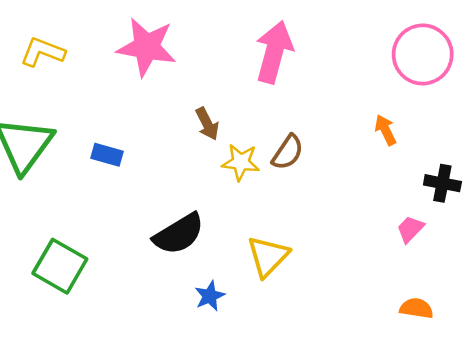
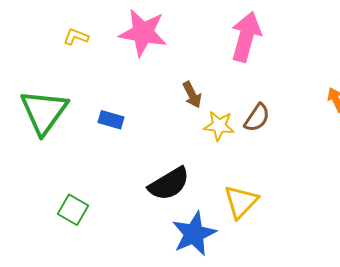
yellow L-shape: (43, 52) -> (76, 37), moved, size x0.7
green square: (60, 266) -> (73, 210), size x0.7
blue star: (210, 296) -> (194, 234), size x1.8

